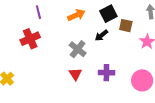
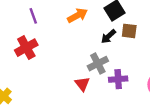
brown square: (126, 26) -> (129, 31), moved
gray cross: (78, 49) -> (98, 64), moved, turned 30

